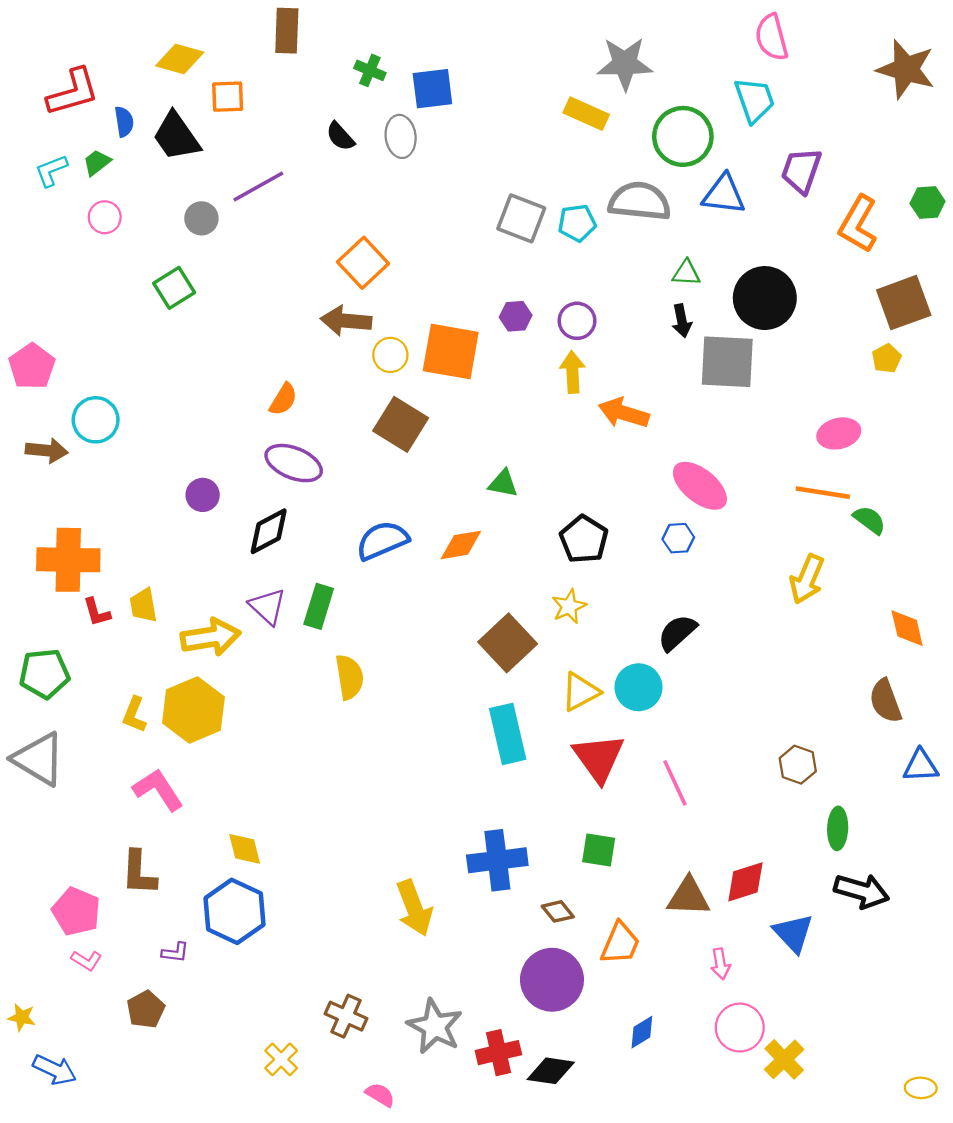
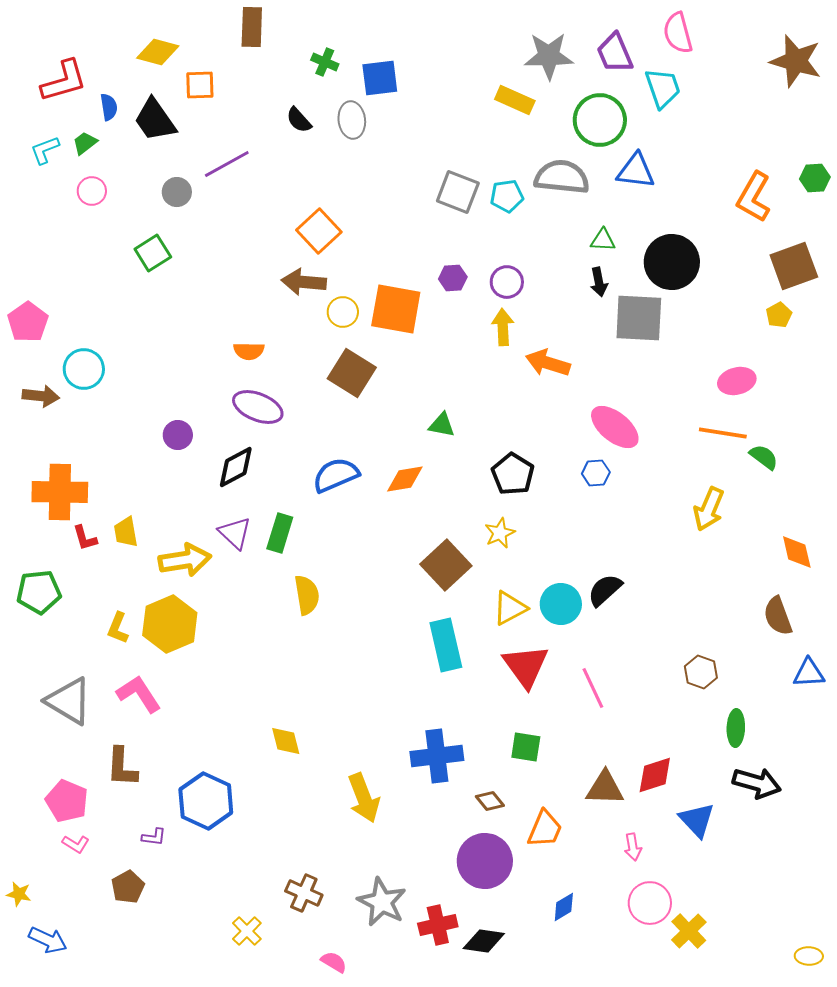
purple trapezoid: (801, 171) -> (615, 53), moved, turned -42
orange semicircle: (283, 399) -> (249, 351), turned 60
black semicircle: (677, 633) -> (605, 590), moved
gray triangle: (39, 759) -> (69, 701), moved
yellow diamond: (245, 849) -> (286, 741), moved

